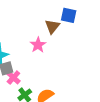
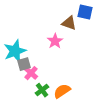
brown triangle: (52, 27) -> (69, 23), turned -49

